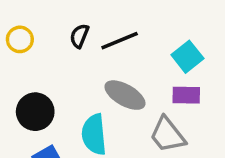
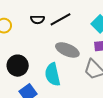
black semicircle: (79, 36) -> (37, 20), turned -104

